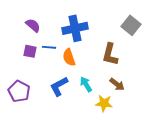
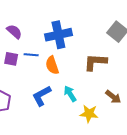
brown L-shape: (110, 54) -> (95, 62), turned 80
brown arrow: (117, 84) -> (113, 97), moved

